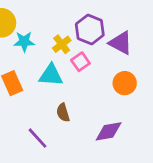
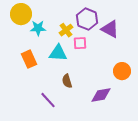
pink square: (80, 62) -> (80, 43), turned 32
orange circle: (125, 83) -> (122, 71), moved

